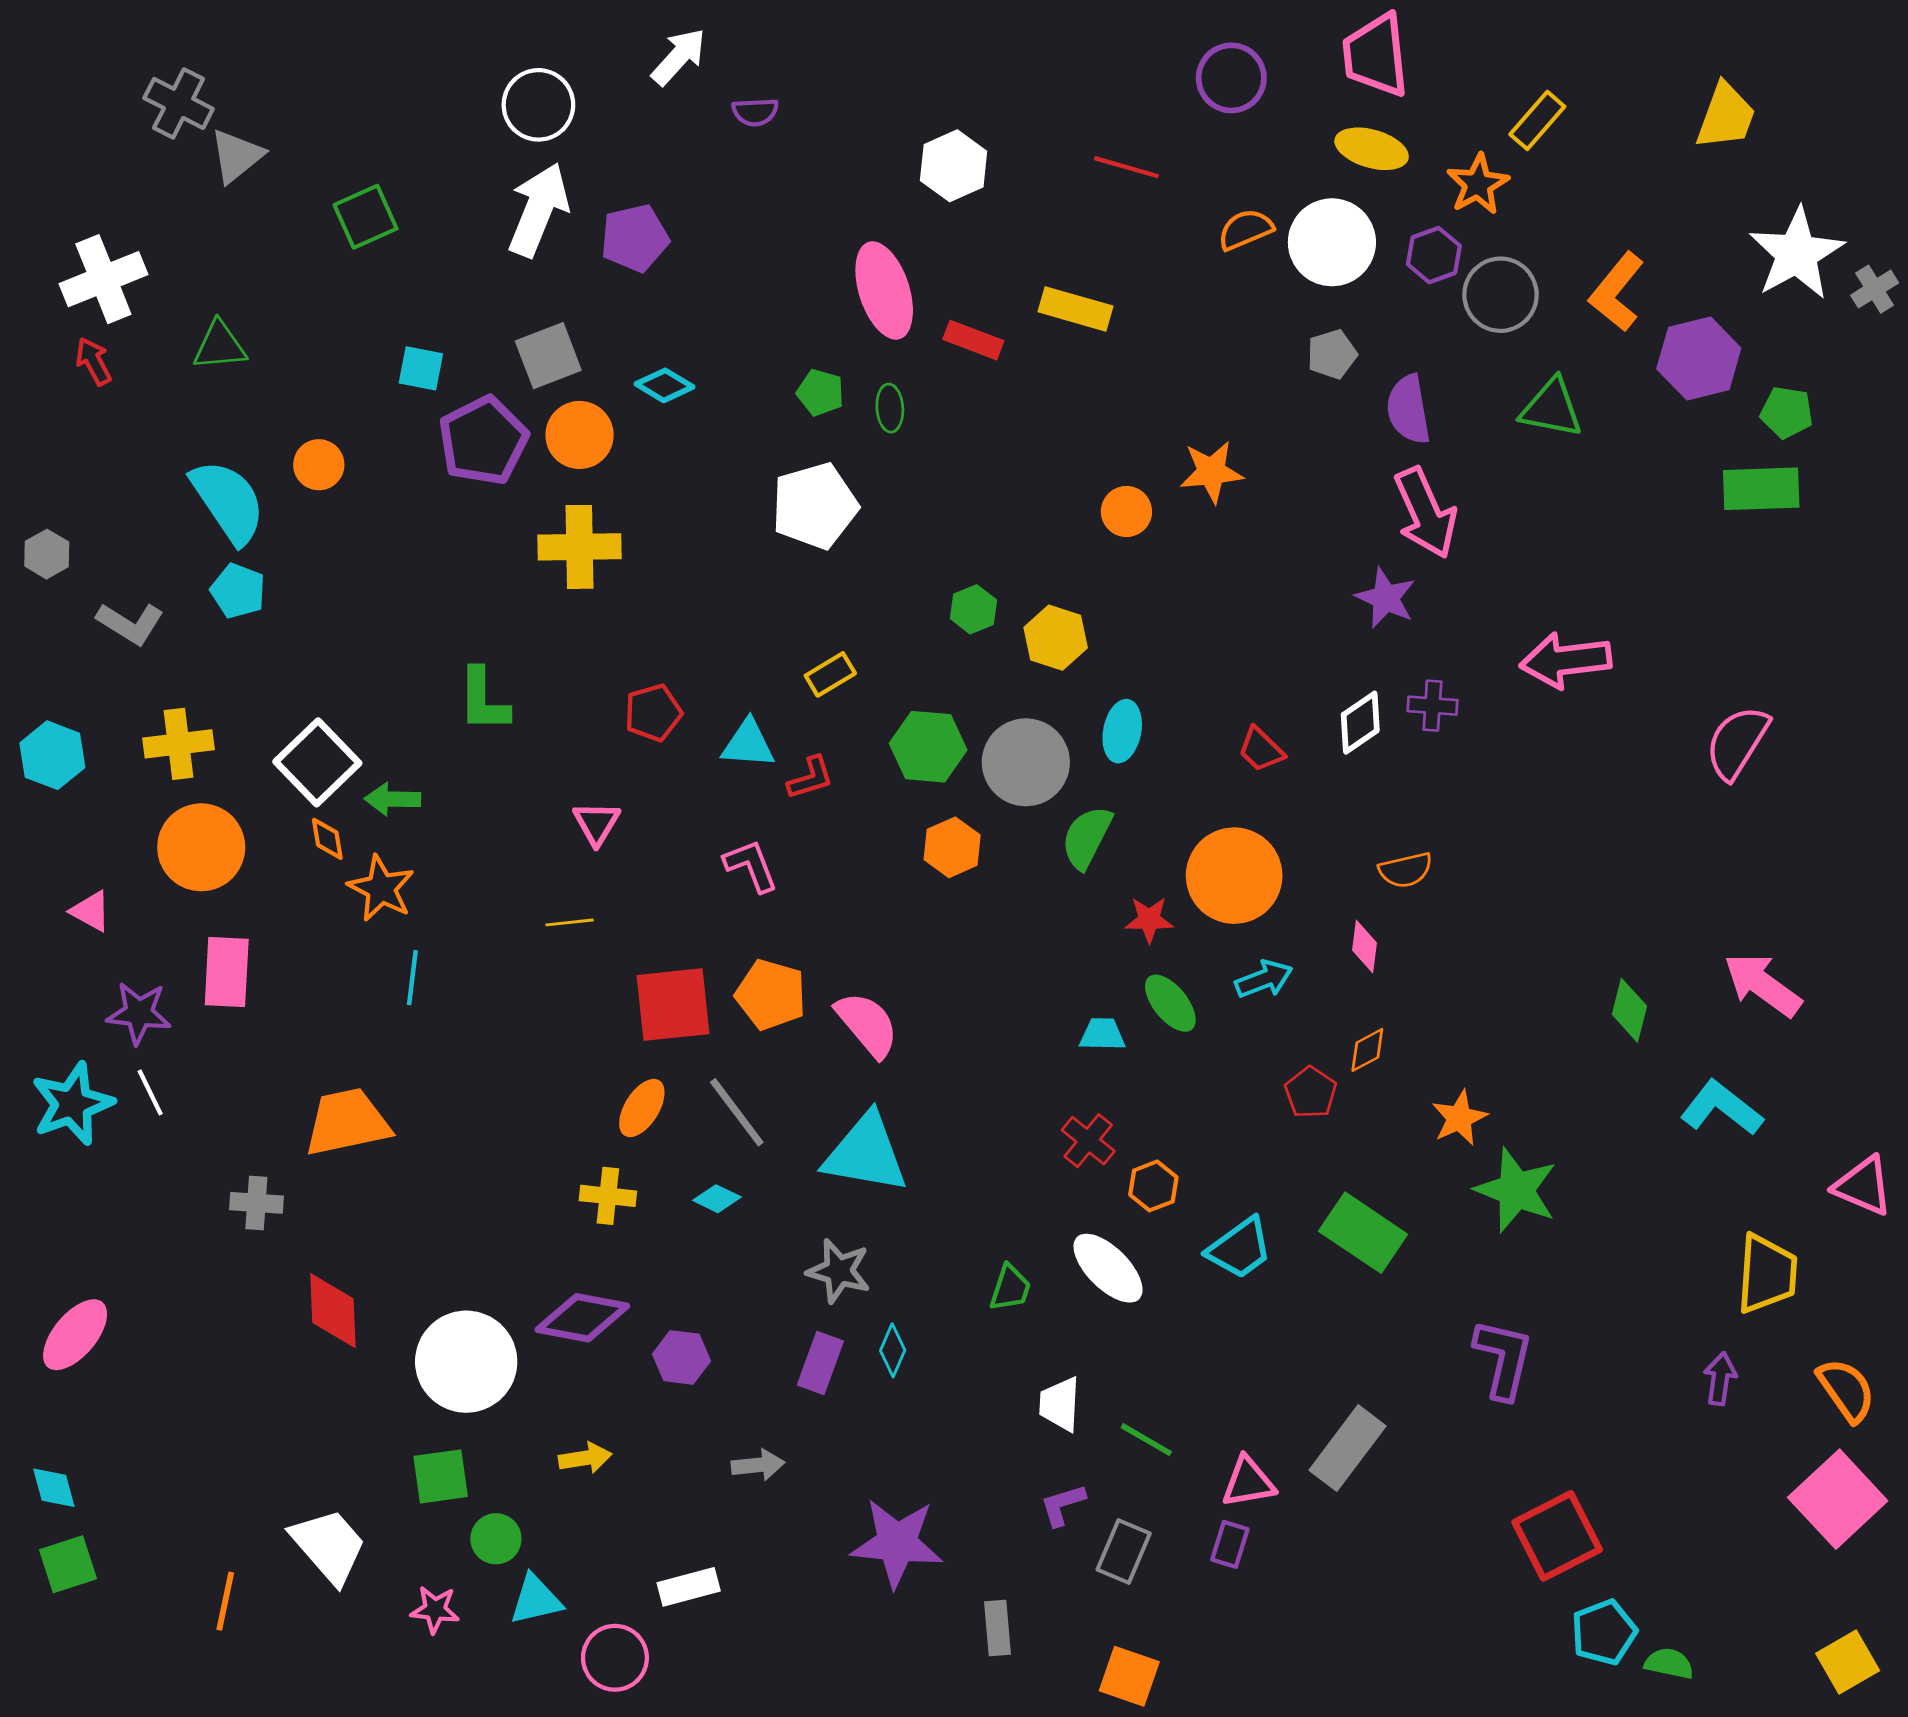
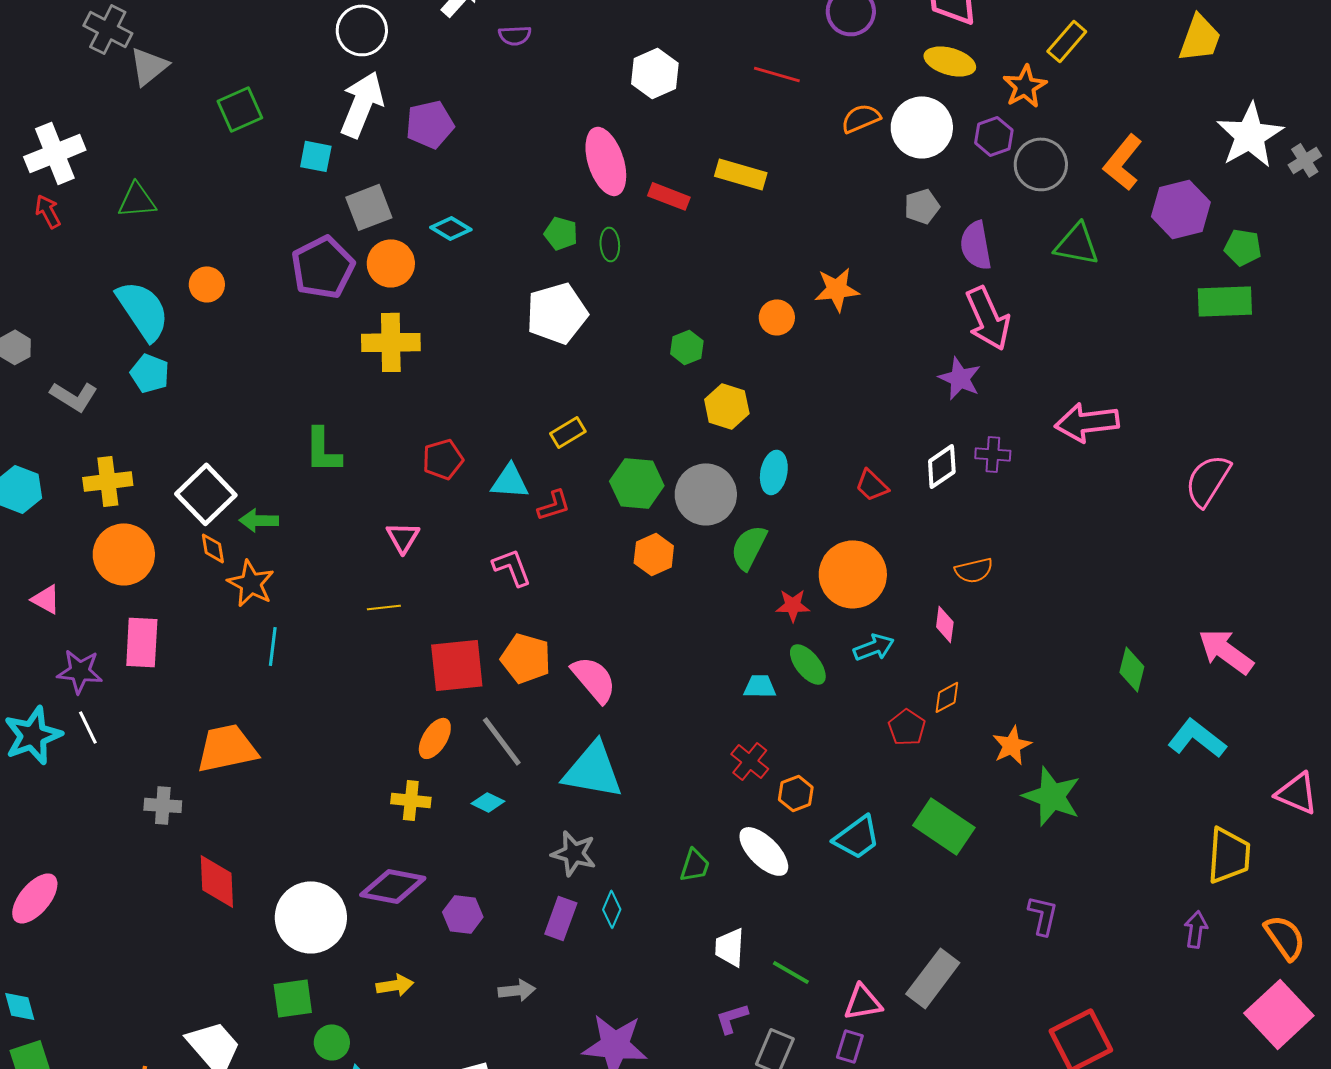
cyan square: (421, 368) -> (316, 156), moved
green hexagon: (973, 609) -> (687, 347), moved
purple L-shape: (1503, 1359) -> (1043, 915), size x0.7

